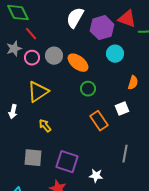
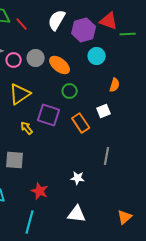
red line: (31, 34) -> (22, 24), moved
purple square: (67, 162) -> (49, 115), moved

